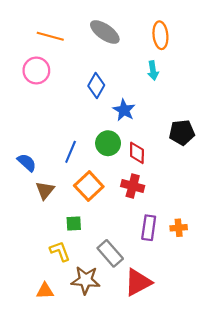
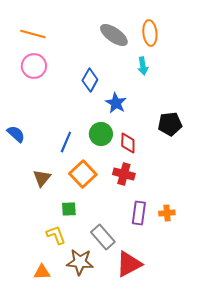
gray ellipse: (105, 32) -> (114, 35), moved
orange line: (50, 36) -> (33, 34), moved
blue semicircle: (27, 162) -> (16, 134), moved

